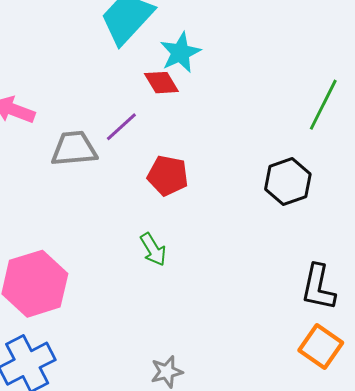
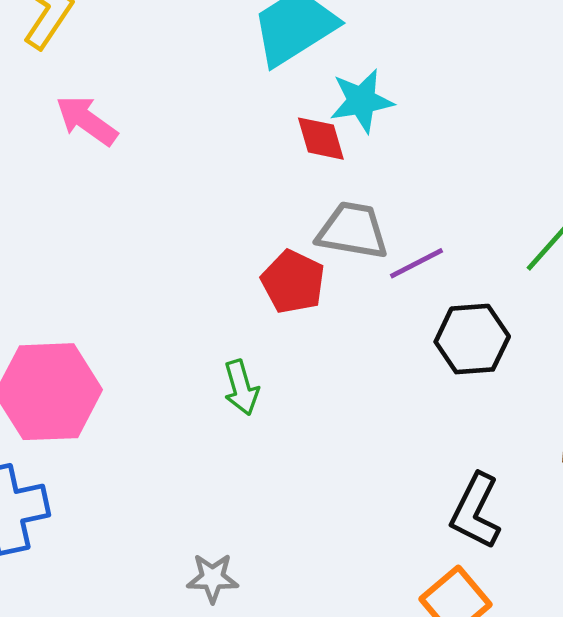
purple line: (121, 127) -> (417, 263), moved
gray trapezoid: (74, 149) -> (353, 231), moved

